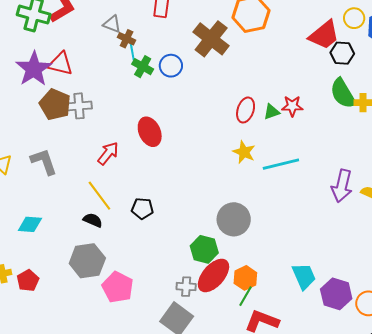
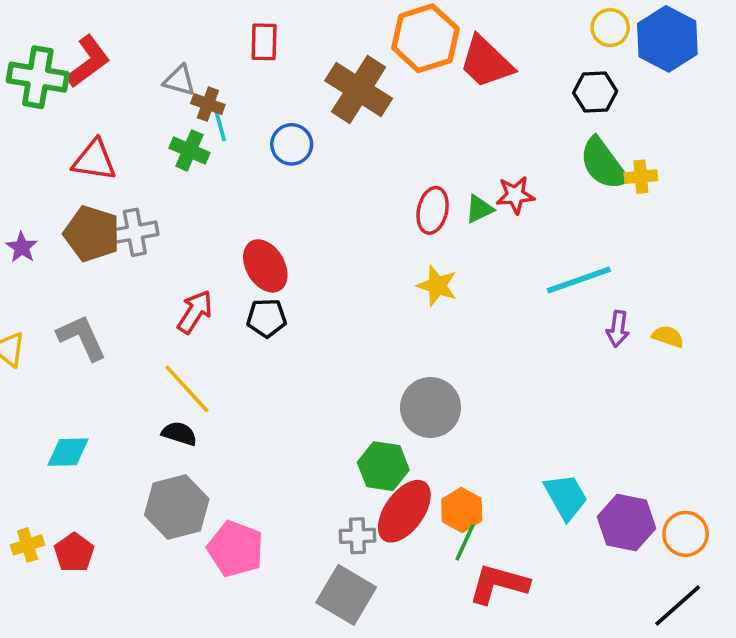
red trapezoid: (324, 35) -> (486, 62), moved, turned 88
green cross: (143, 67) -> (189, 150), moved
purple star: (34, 69) -> (22, 247), moved, size x0.5
cyan line: (281, 164) -> (579, 280), moved
purple arrow: (342, 186) -> (618, 329), size x0.6
black pentagon: (142, 208) -> (267, 318), moved

